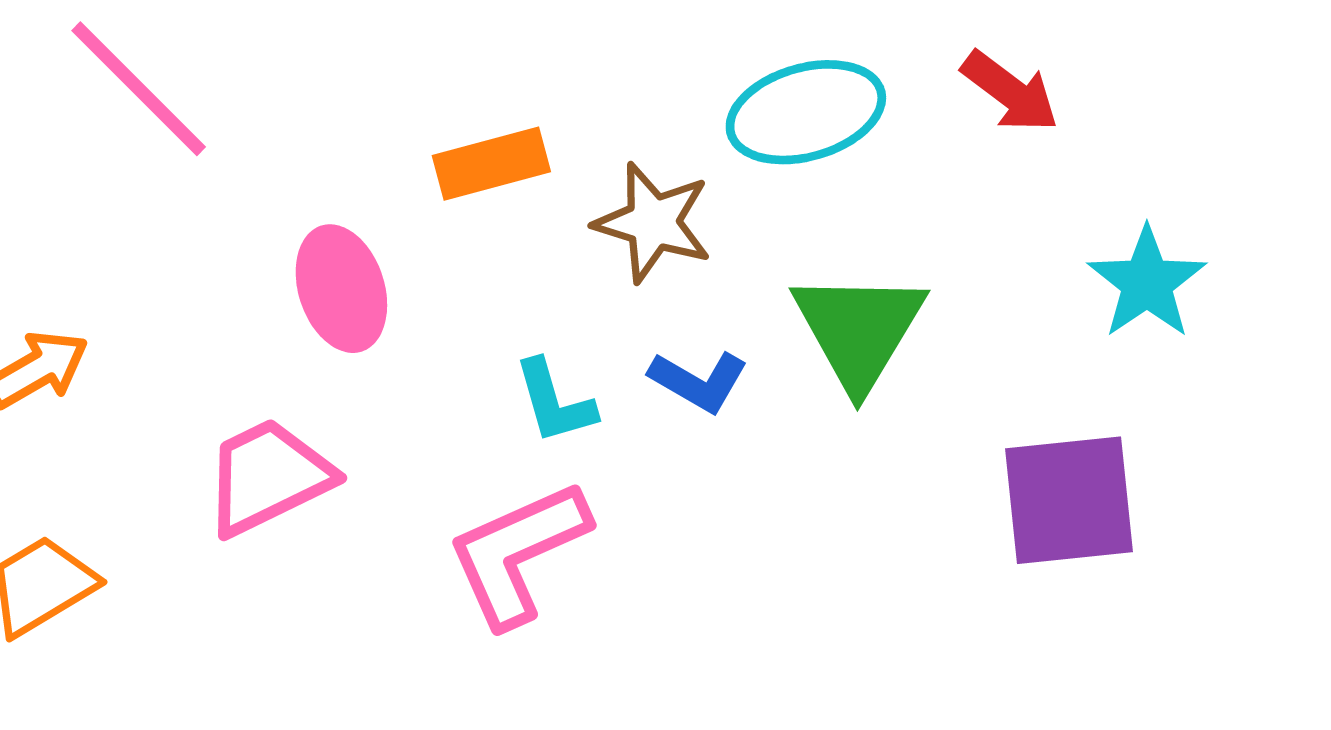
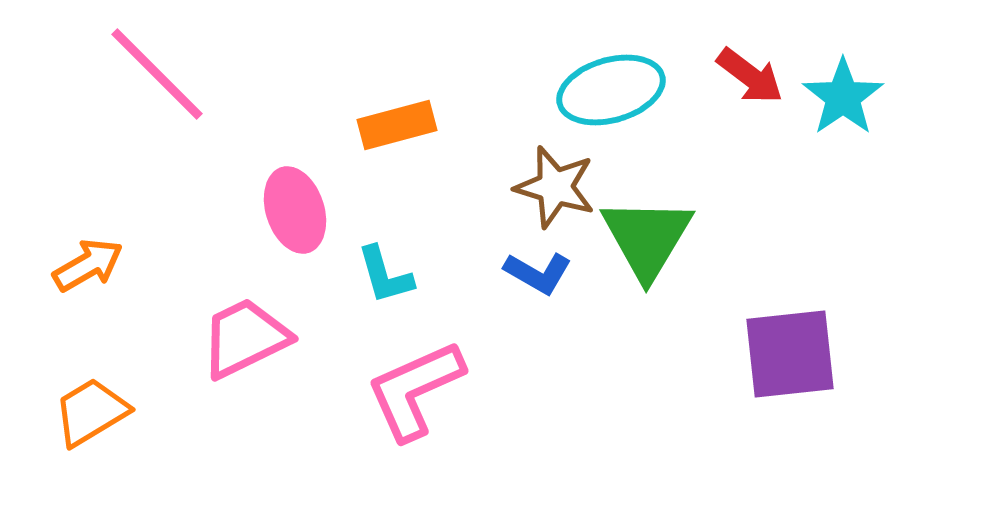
brown star: (653, 222) -> (555, 187), moved
cyan star: (1147, 283) -> (843, 97), moved
cyan L-shape: (555, 402) -> (385, 275), moved

